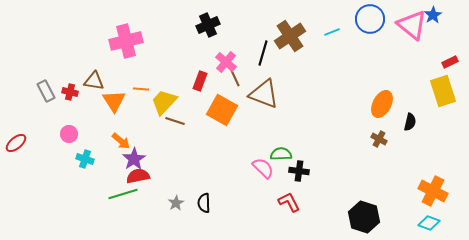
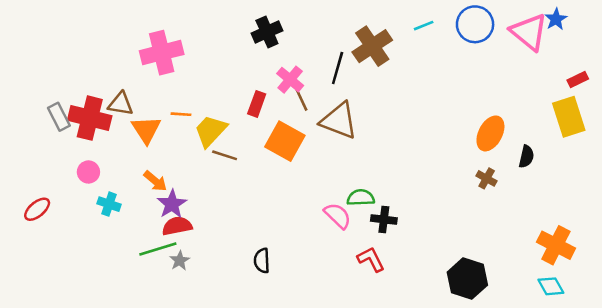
cyan line: (332, 32) -> (424, 26), moved
red cross: (70, 92) -> (90, 118), size x2.0
red ellipse: (16, 143) -> (37, 209), moved
gray star: (176, 203) -> (180, 261), moved
cyan diamond: (429, 223) -> (551, 286), turned 40

